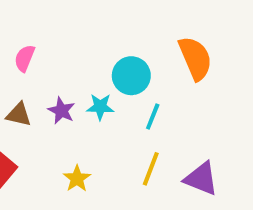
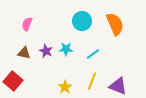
cyan circle: (131, 76) -> (82, 21), moved
cyan line: (153, 116) -> (93, 54), turned 32
yellow star: (77, 179) -> (65, 87), moved

